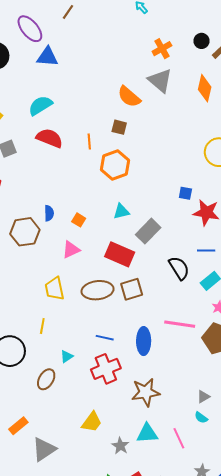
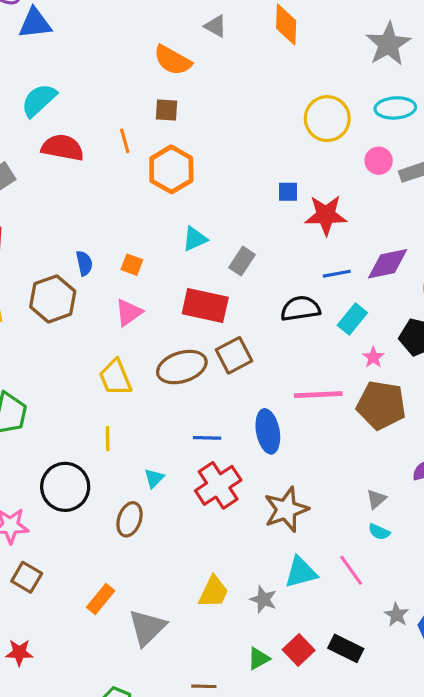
gray triangle: (160, 81) -> (215, 26), size x0.6
gray rectangle: (148, 231) -> (242, 261), size x0.7
black semicircle: (179, 268) -> (300, 309), turned -55
yellow trapezoid: (92, 422) -> (213, 592), moved

